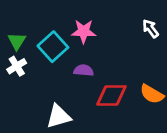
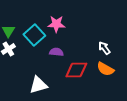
white arrow: (150, 29) -> (104, 48), moved

